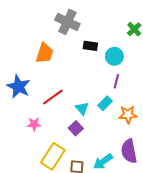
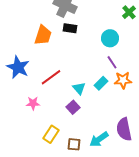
black rectangle: (90, 46) -> (70, 28), moved
purple line: (116, 81) -> (112, 62), turned -48
orange star: (128, 115) -> (123, 80), moved
yellow rectangle: (53, 156) -> (51, 134), size x0.7

